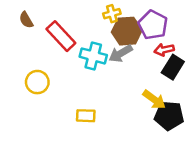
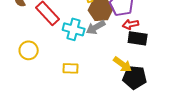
black rectangle: (173, 67) -> (138, 38), turned 66
yellow rectangle: (86, 116) -> (71, 68), moved

